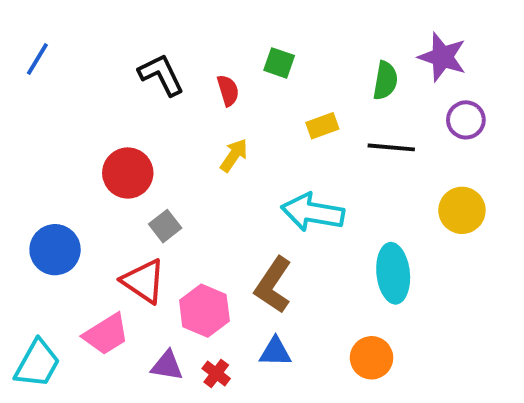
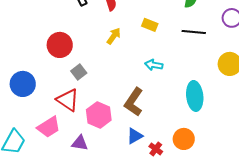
yellow rectangle: (322, 126) -> (150, 25), moved, turned 42
cyan arrow: (313, 212) -> (154, 65), size x0.6
blue triangle: (275, 352) -> (135, 136), turned -30
red cross: (216, 374) -> (156, 149), moved

